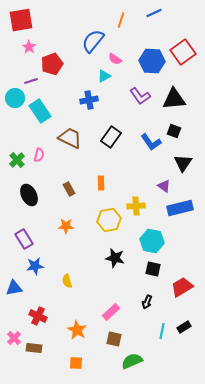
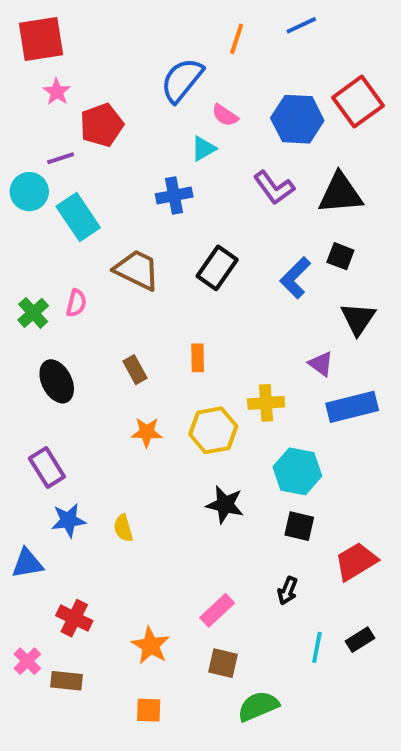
blue L-shape: (151, 142) -> (295, 278), turned 80
orange star: (66, 226) -> (147, 432), moved
yellow semicircle: (67, 281) -> (123, 528), moved

